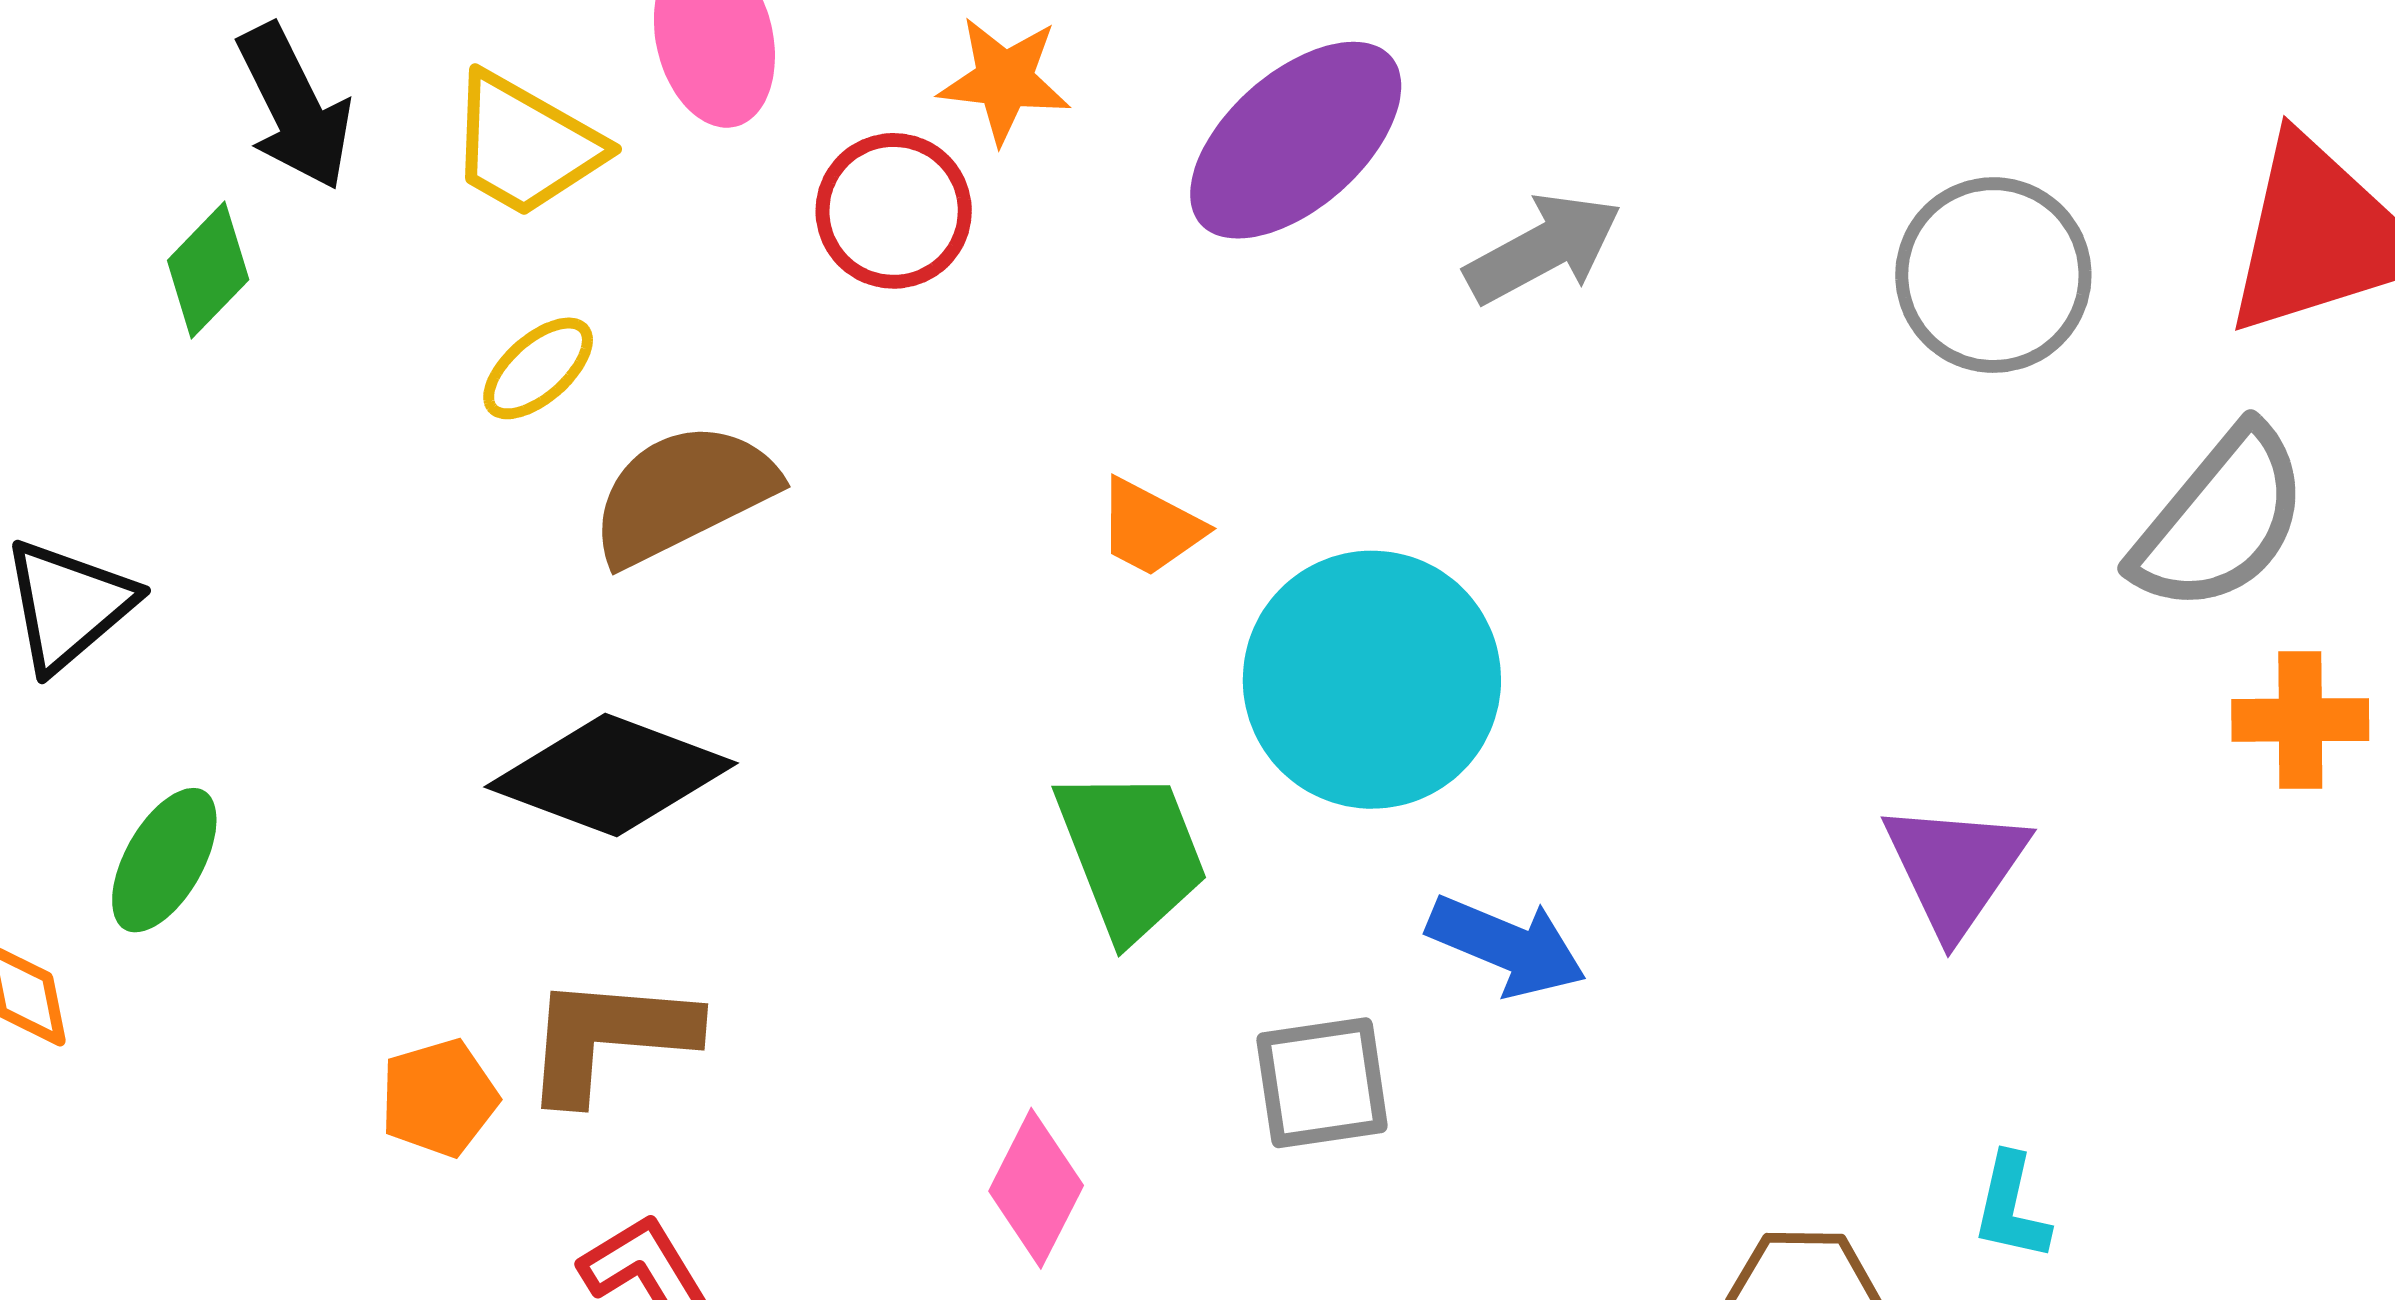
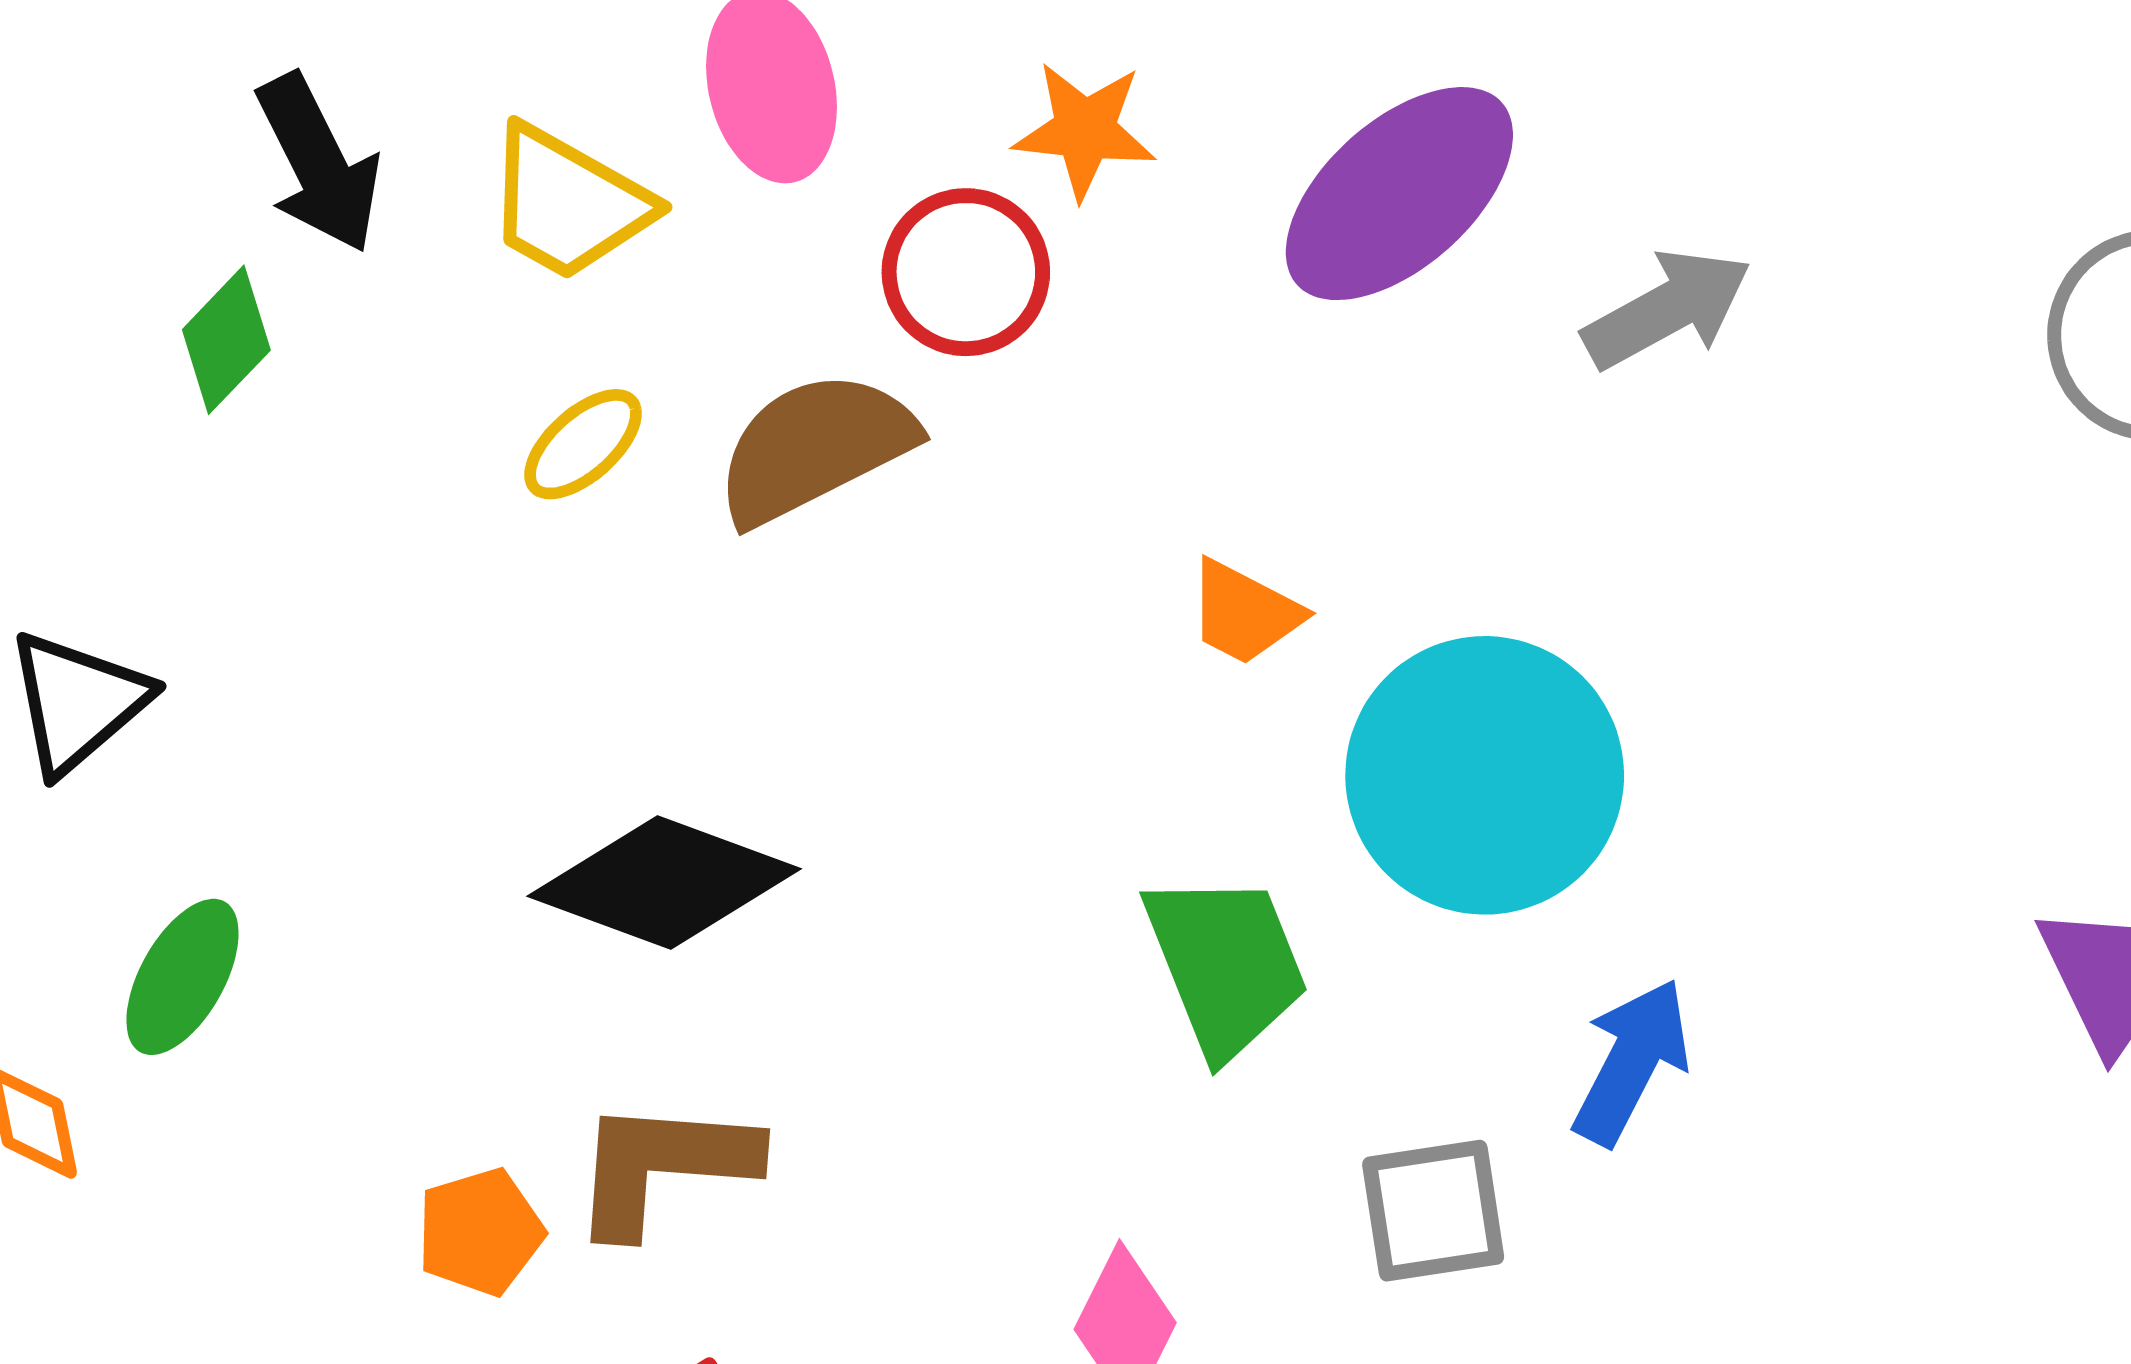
brown semicircle: (683, 494) -> (815, 448), moved
blue arrow: (1507, 946) -> (1632, 1062), turned -85

